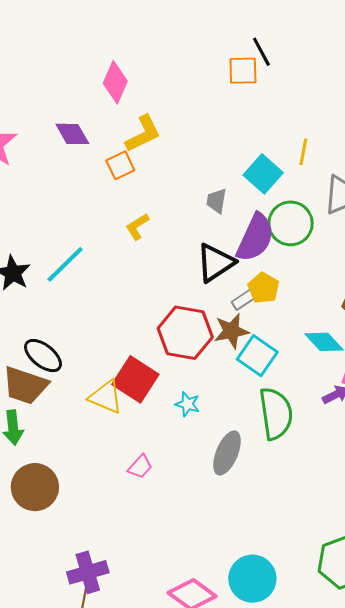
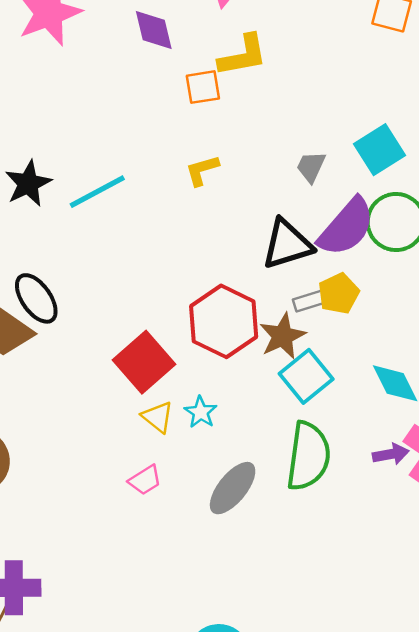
brown star: (231, 331) -> (282, 336), turned -30
yellow triangle: (106, 397) -> (158, 417), moved, size x0.7
pink trapezoid: (140, 467) -> (145, 480), moved

